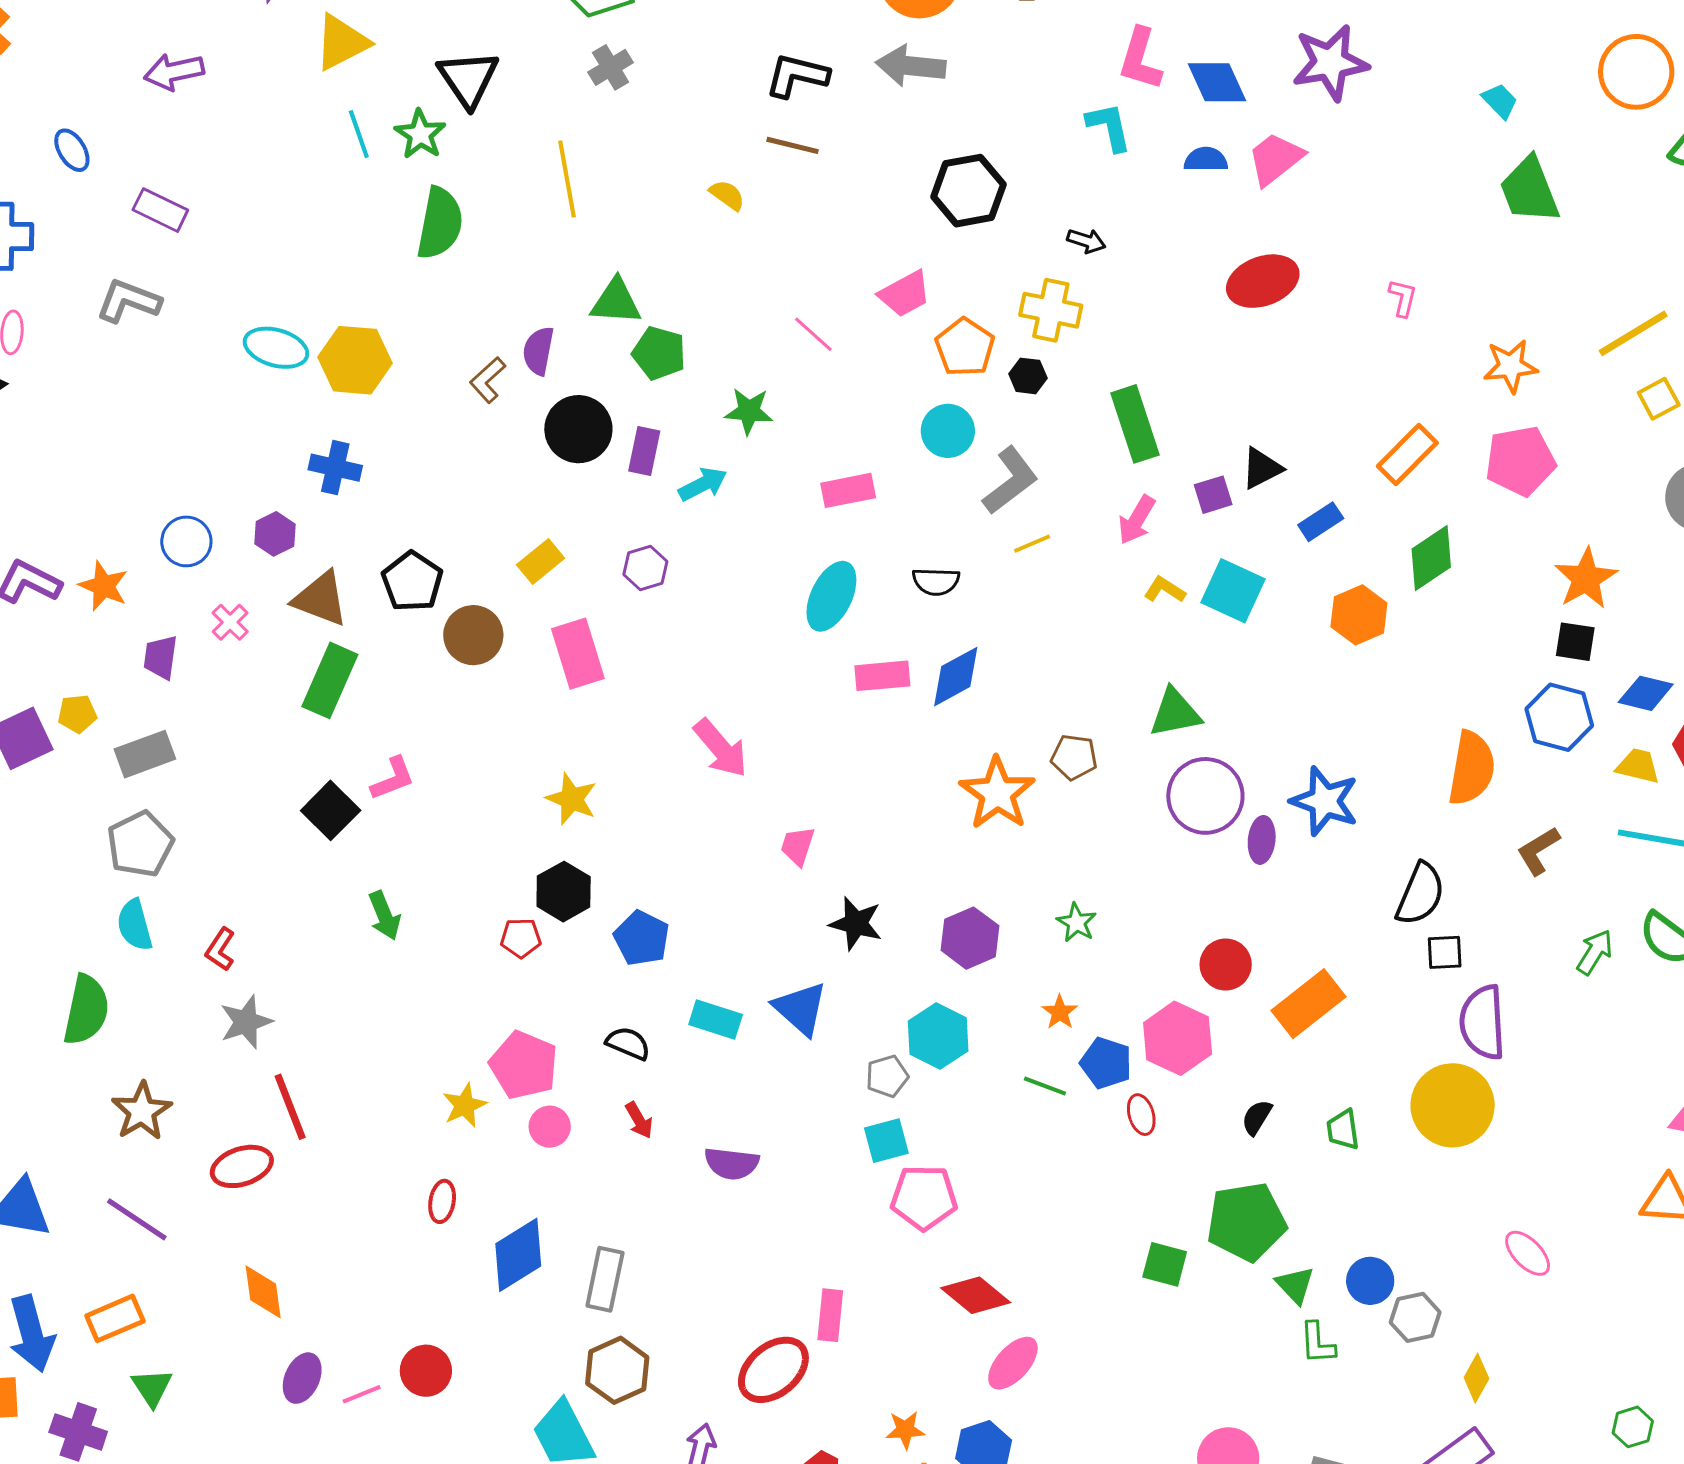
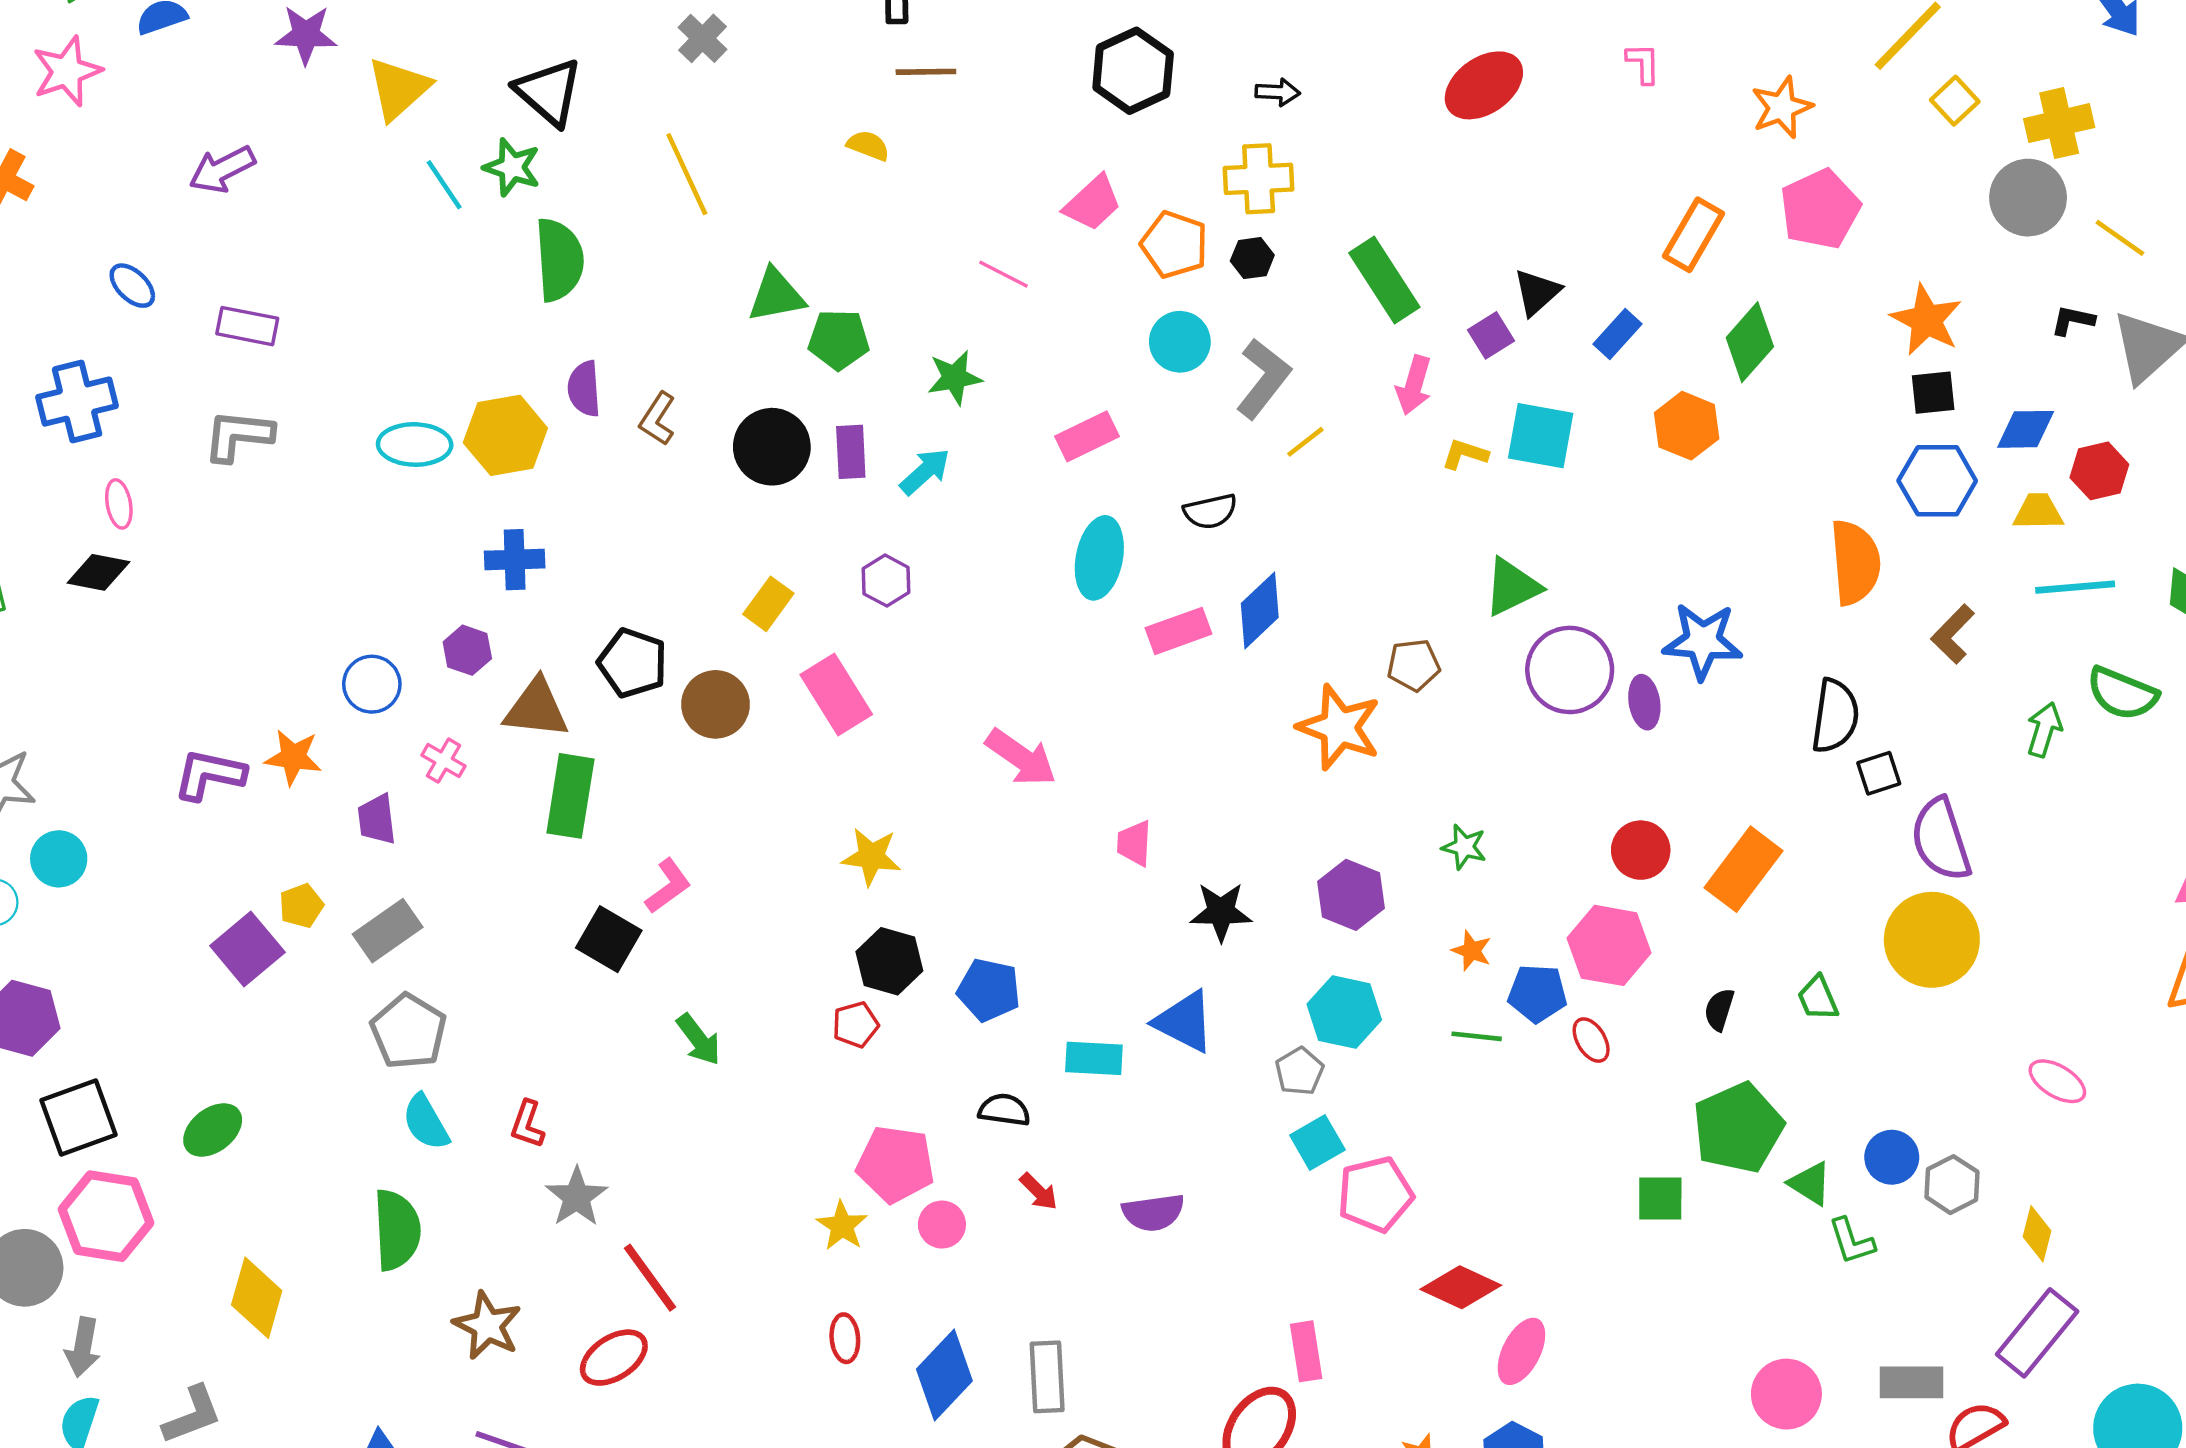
purple semicircle: (538, 351) -> (584, 389), moved

